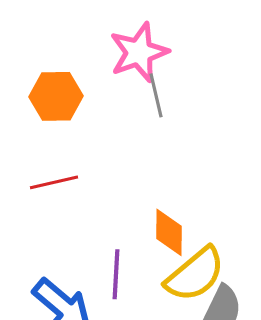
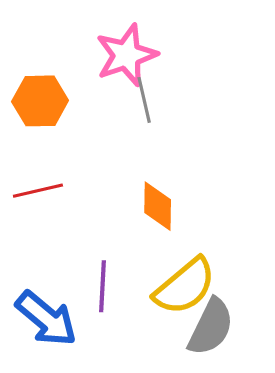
orange diamond: (169, 232) -> (158, 206), moved

